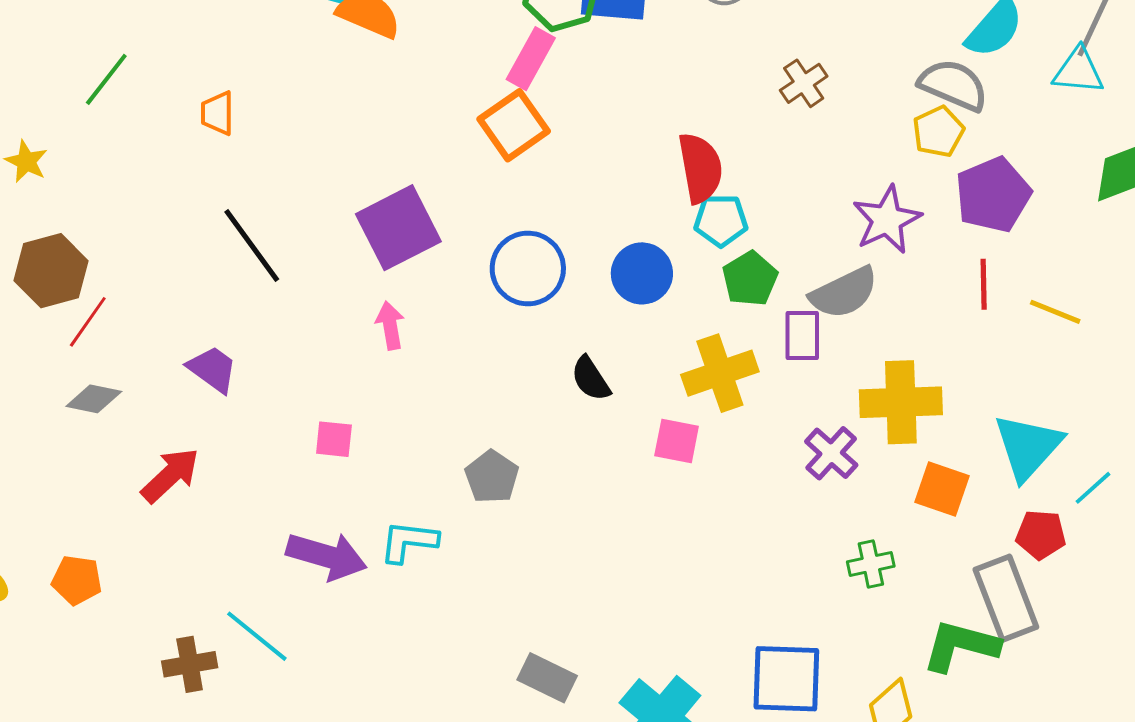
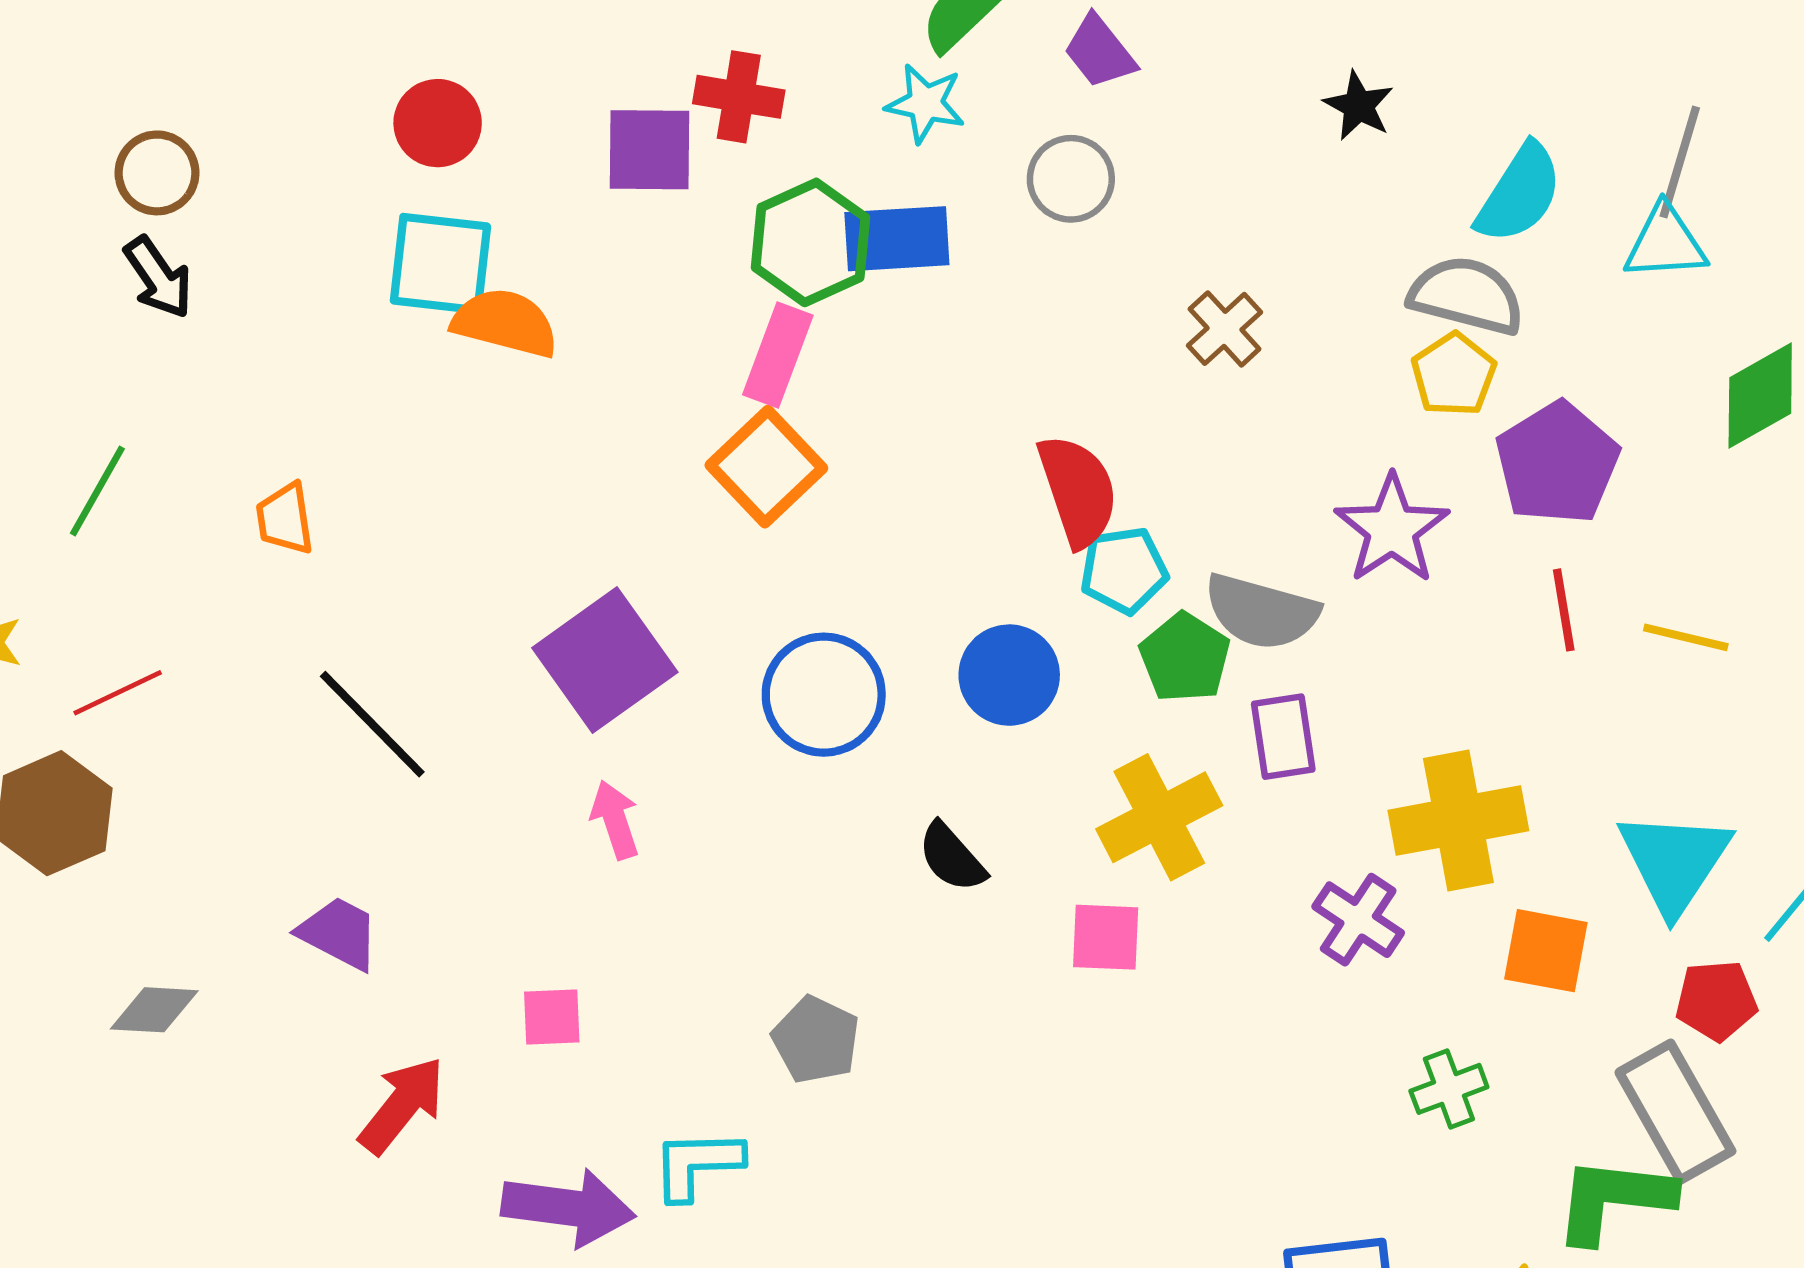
gray semicircle: (844, 293) -> (1261, 612), moved, turned 50
red line: (88, 322) -> (118, 693), moved, turned 38
red arrow: (170, 475) -> (402, 1105), moved

